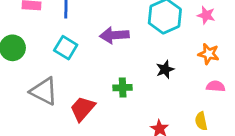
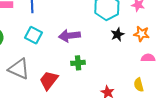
purple arrow: (114, 35) -> (69, 36), moved
black star: (165, 69) -> (117, 34), moved

